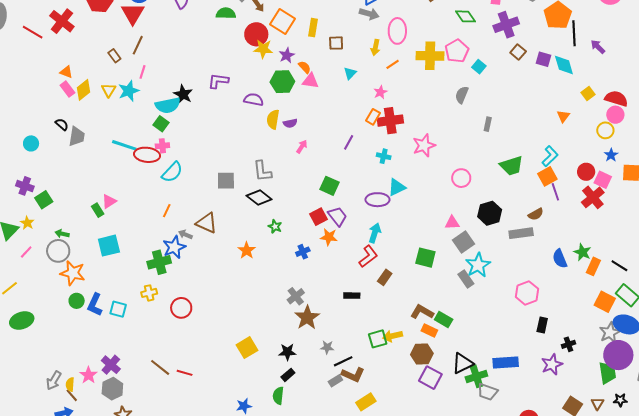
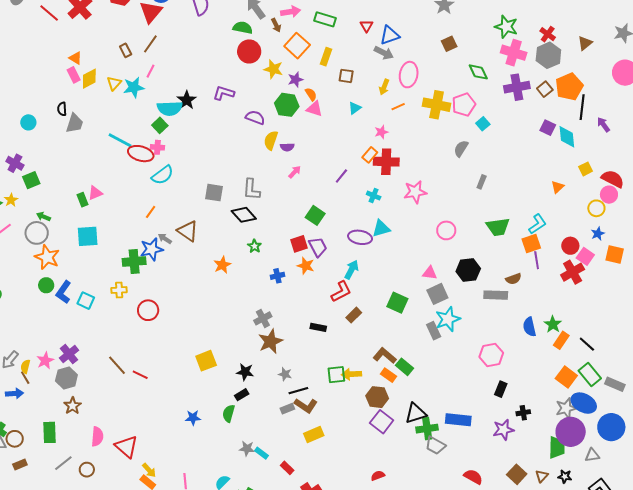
red circle: (256, 34) -> (249, 51), moved
brown square: (518, 52) -> (545, 89), moved
black semicircle: (62, 124) -> (62, 109), turned -144

